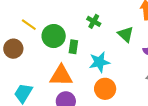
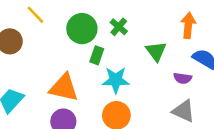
green circle: (54, 36) -> (82, 29), moved
green rectangle: (73, 47) -> (97, 55), moved

